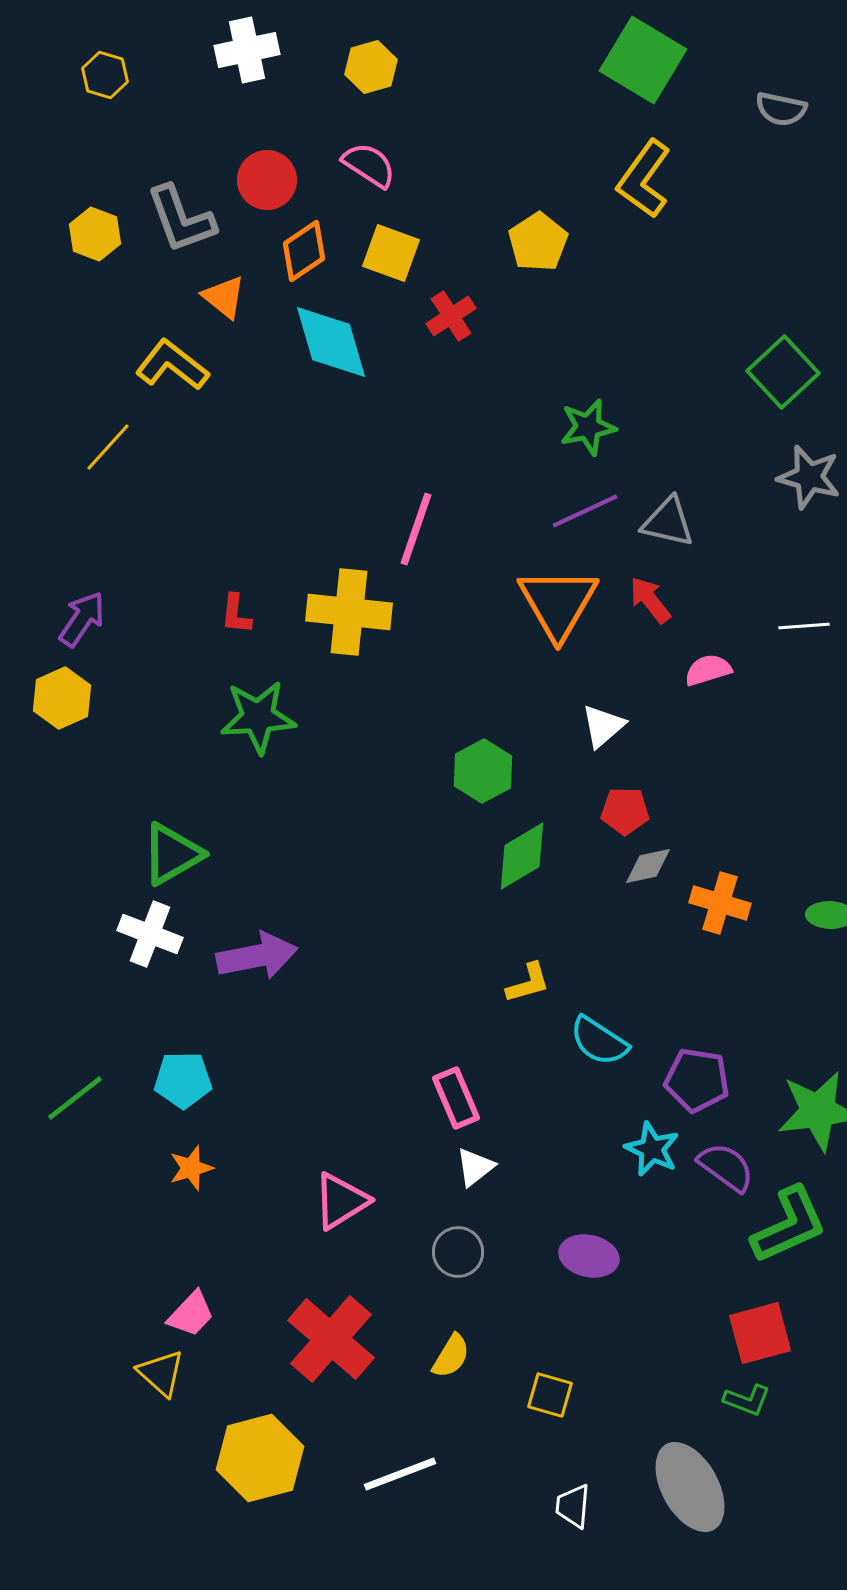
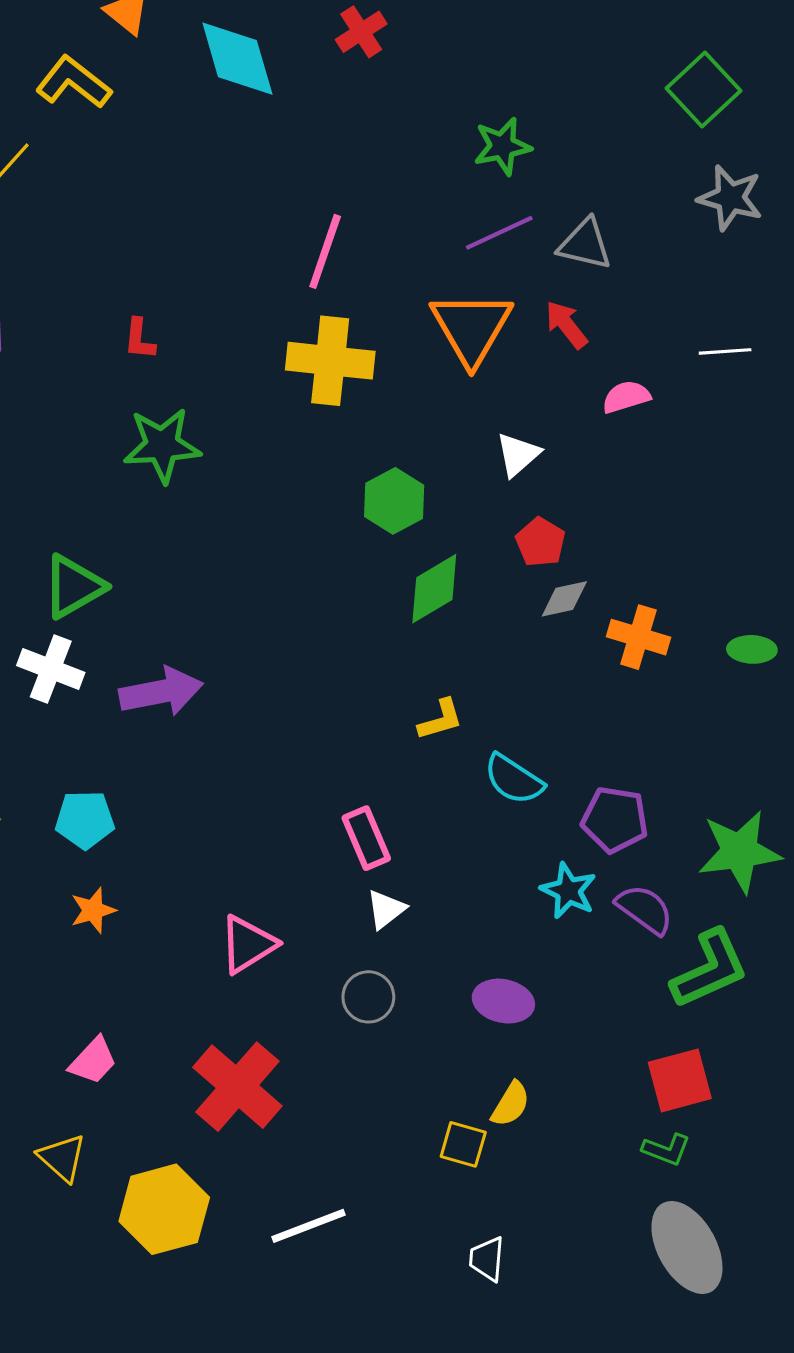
yellow cross: (349, 612) -> (330, 361), moved
red pentagon: (625, 811) -> (541, 542), turned 30
yellow semicircle: (451, 1356) -> (511, 1104), moved
yellow triangle: (161, 1373) -> (62, 1158), moved
gray ellipse: (690, 1487) -> (687, 1247), moved

